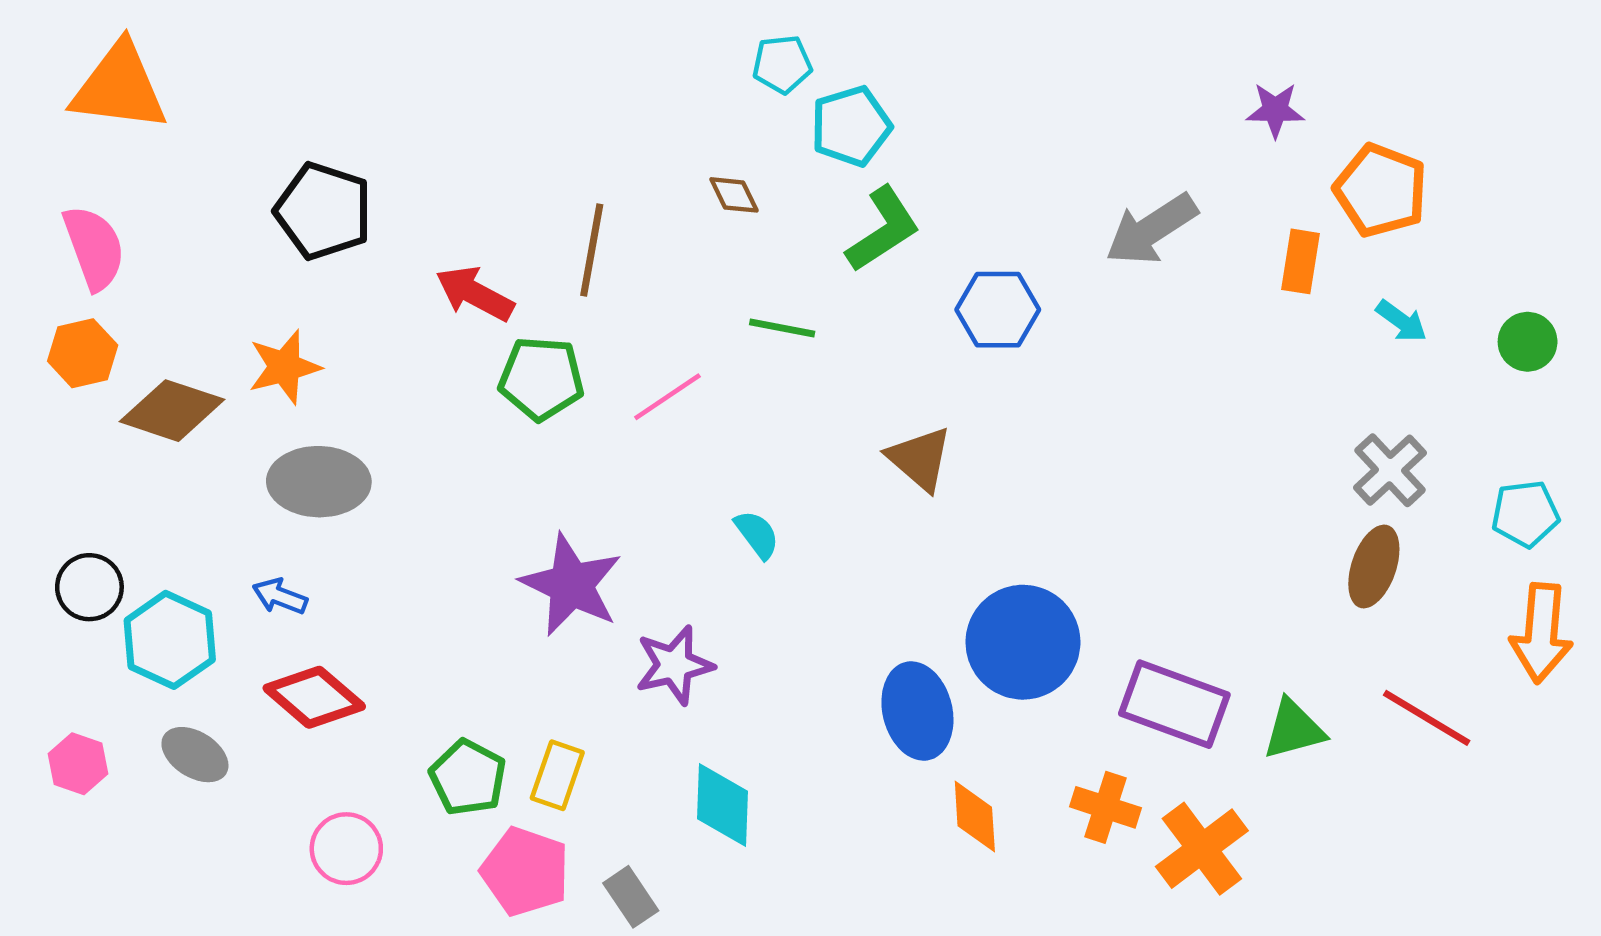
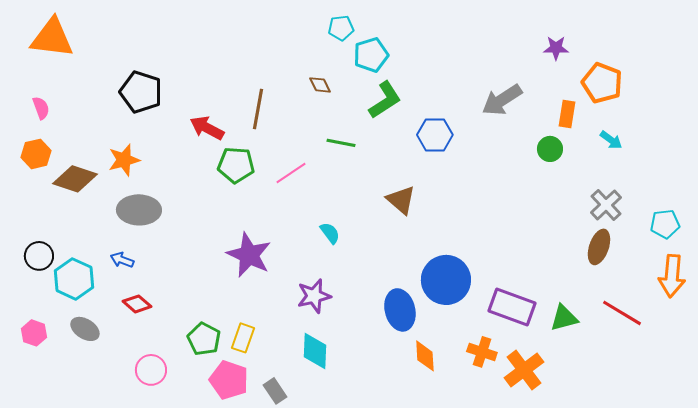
pink semicircle: (94, 248) -> (41, 108), size x0.6
green circle: (1528, 342) -> (550, 149), moved
purple star: (674, 665) -> (314, 296), moved
red diamond: (314, 697) -> (137, 304), size x0.7

